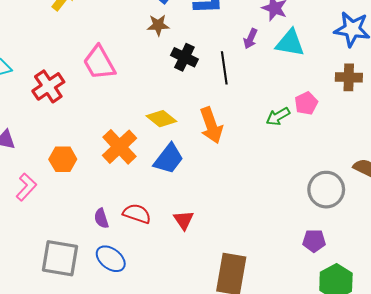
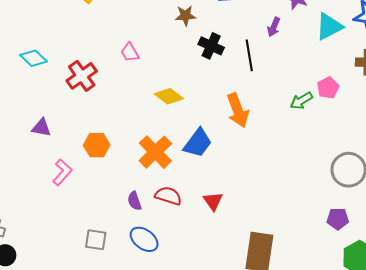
cyan triangle: (290, 43) -> (329, 26), moved, turned -36
pink trapezoid: (99, 63) -> (130, 52), size x0.6
yellow diamond: (161, 119) -> (169, 96), moved
orange cross: (119, 147) -> (155, 152), moved
gray square: (60, 258) -> (96, 240), size x0.6

